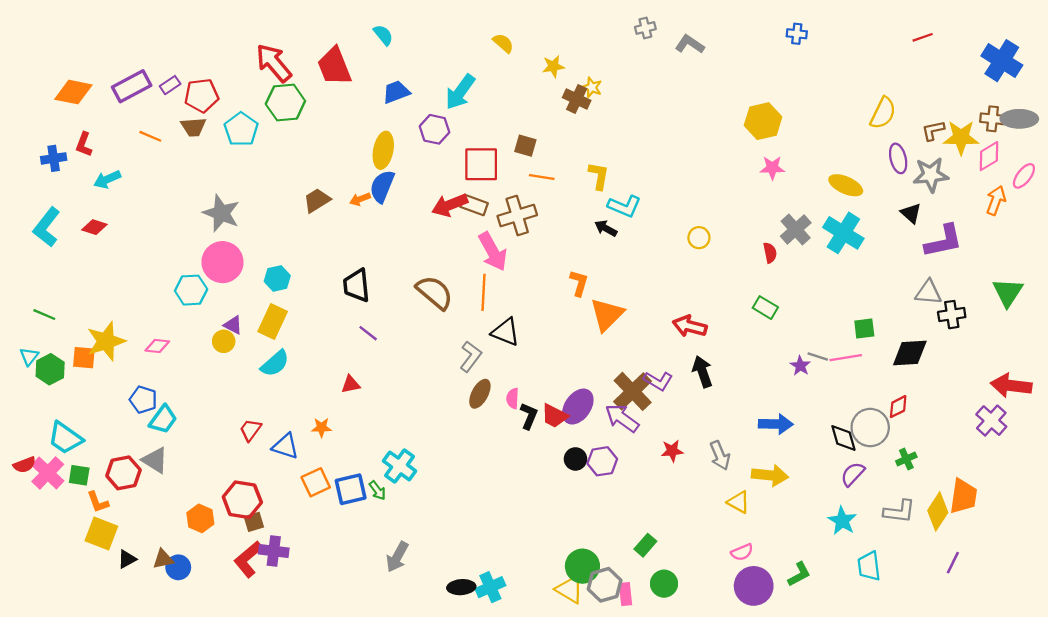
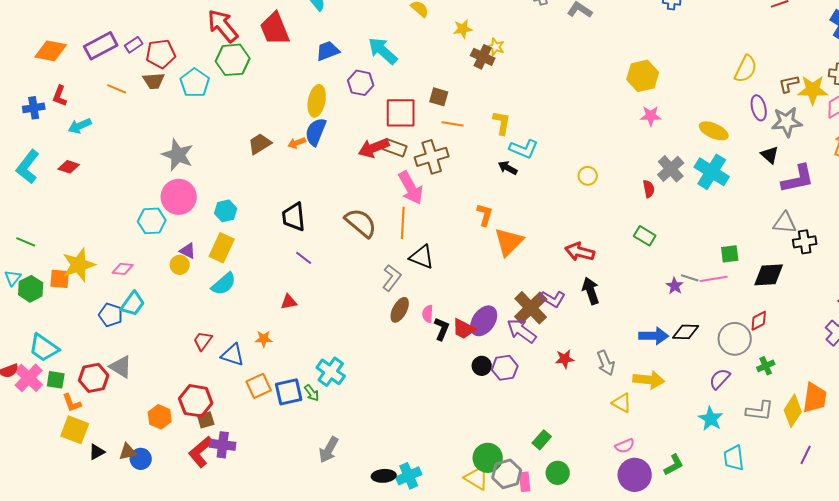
cyan arrow: (460, 92) -> (383, 51), turned 96
cyan trapezoid: (163, 419) -> (133, 304), moved
black diamond: (843, 438) -> (686, 332), moved, turned -72

